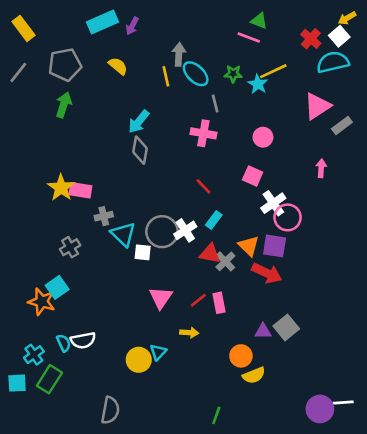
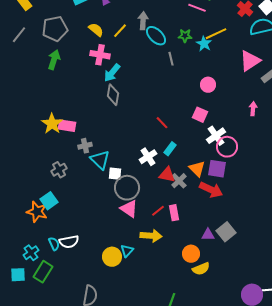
yellow line: (166, 76) -> (120, 31), moved, turned 56
pink cross: (203, 133) -> (100, 55), moved
gray circle: (162, 232) -> (127, 188), moved
pink triangle: (161, 298) -> (129, 209), turned -30
yellow arrow: (189, 333) -> (151, 236), size x1.5

